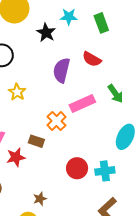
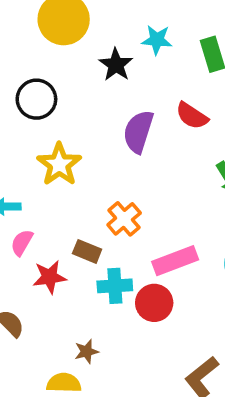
yellow star: (17, 92) -> (59, 164), size x1.4
pink rectangle: (82, 103) -> (175, 261), moved
cyan cross: (105, 171) -> (115, 286), moved

